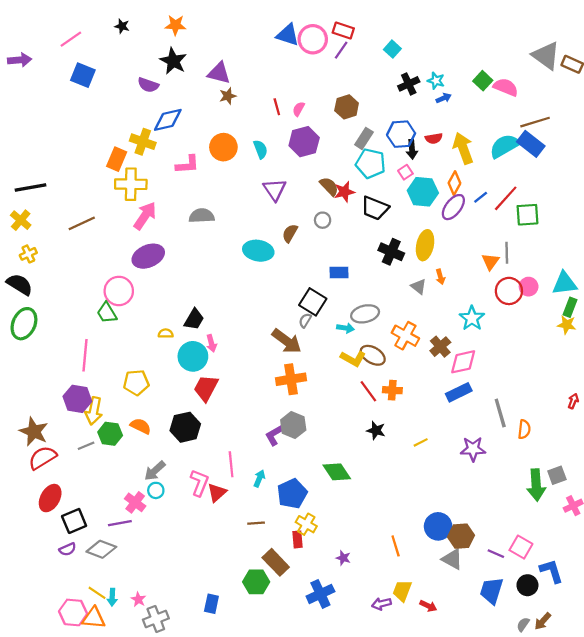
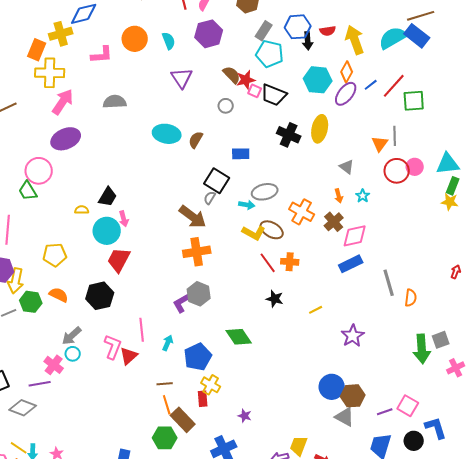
yellow cross: (143, 142) -> (61, 34), turned -35
pink square: (405, 172) -> (255, 91), moved, turned -32
brown semicircle: (290, 233) -> (196, 140), moved
orange arrow: (440, 277) -> (339, 196), moved
gray triangle: (418, 287) -> (347, 167), moved
cyan star: (472, 318) -> (363, 196), size x0.6
purple star: (473, 449) -> (353, 336), moved, turned -30
orange line: (396, 546) -> (167, 405), moved
purple line: (496, 554) -> (385, 412), turned -42

